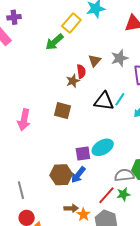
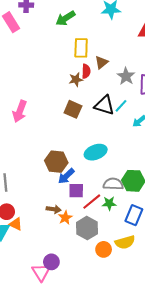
yellow rectangle: (71, 23) -> (81, 48), moved, turned -48
green arrow: (54, 42) -> (65, 18), moved
gray star: (120, 58) -> (126, 76), moved, turned -30
brown square: (62, 111) -> (73, 109), moved
purple square: (83, 153) -> (76, 191), moved
brown hexagon: (61, 175) -> (56, 162), moved

